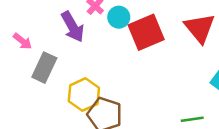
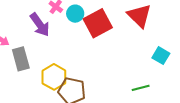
gray rectangle: (44, 68) -> (21, 59), turned -35

